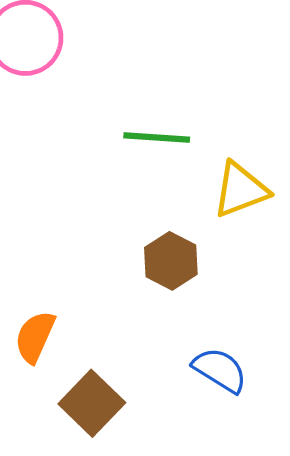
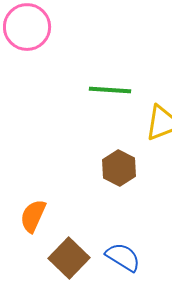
blue semicircle: (220, 370) -> (123, 257), moved

